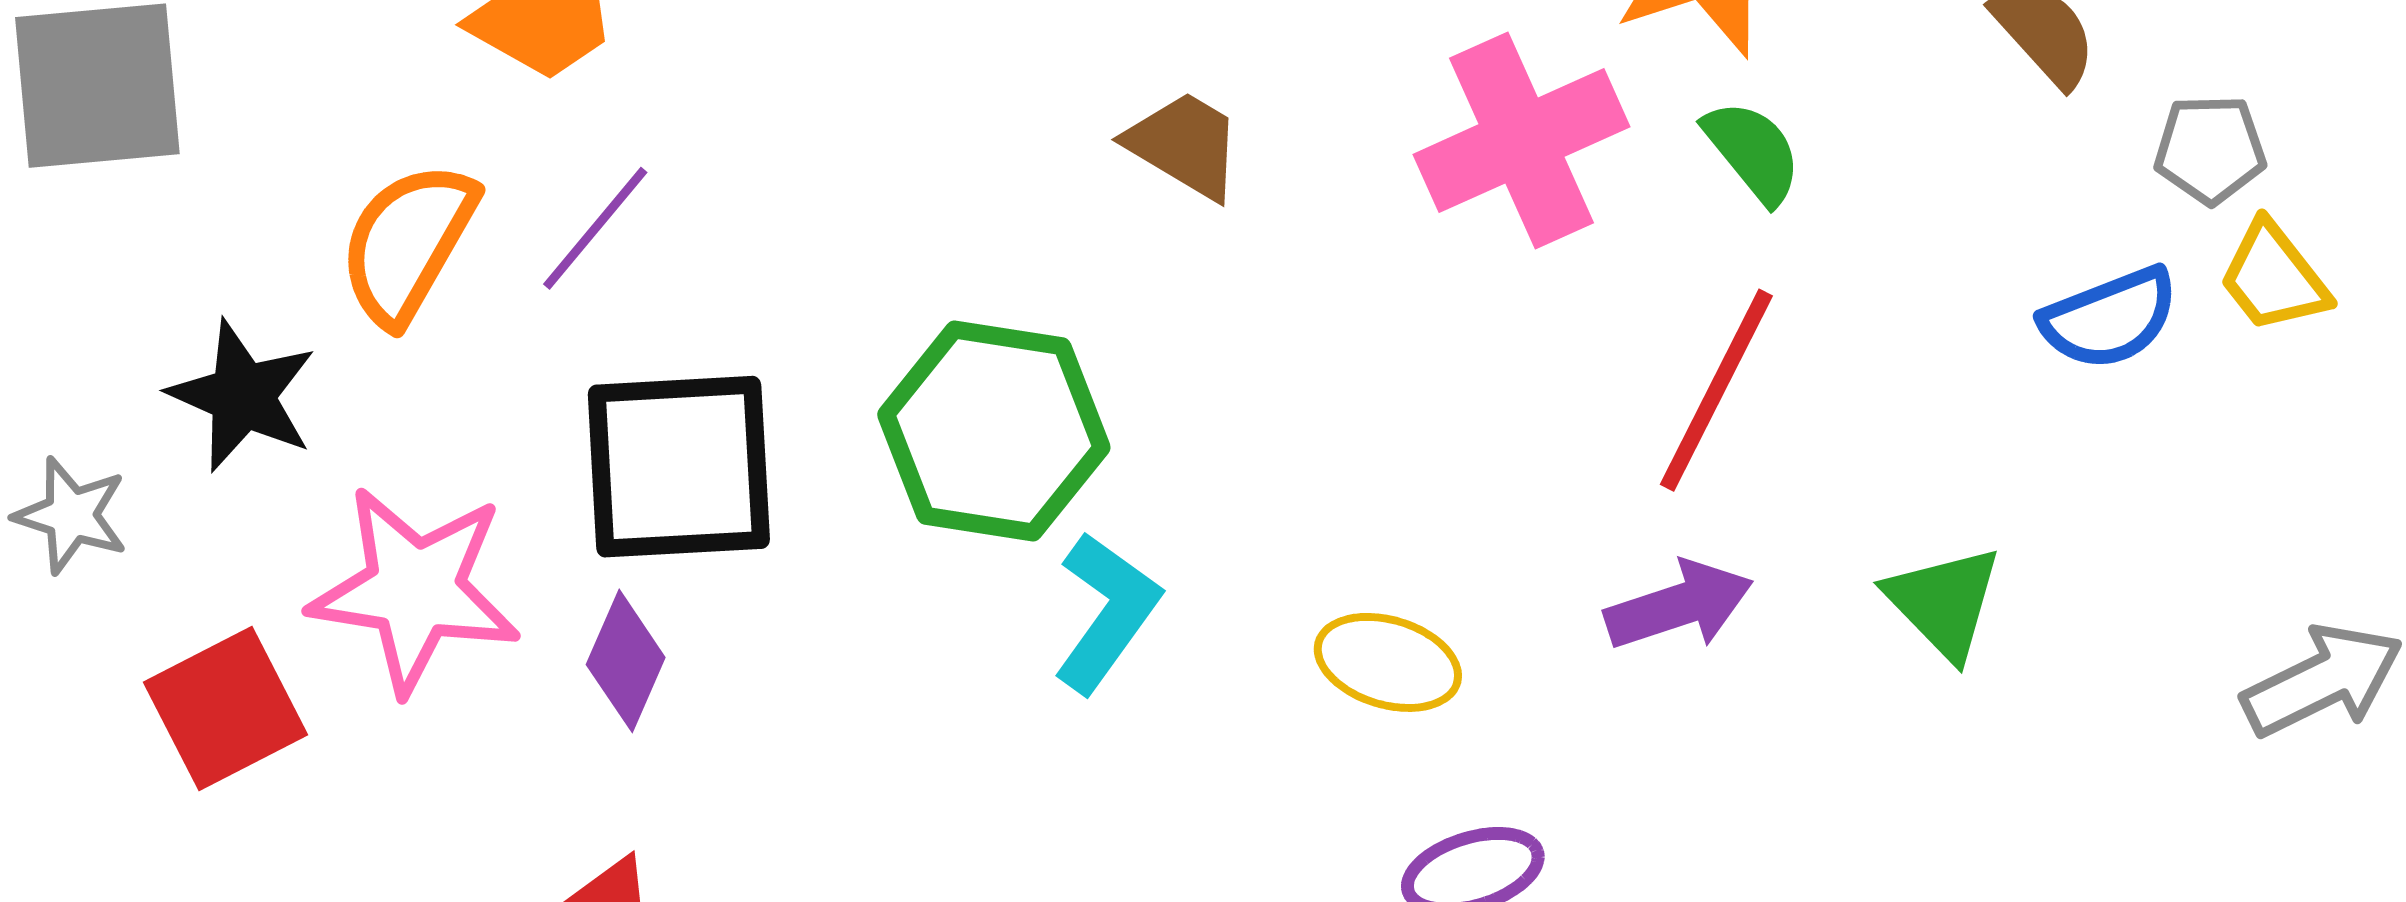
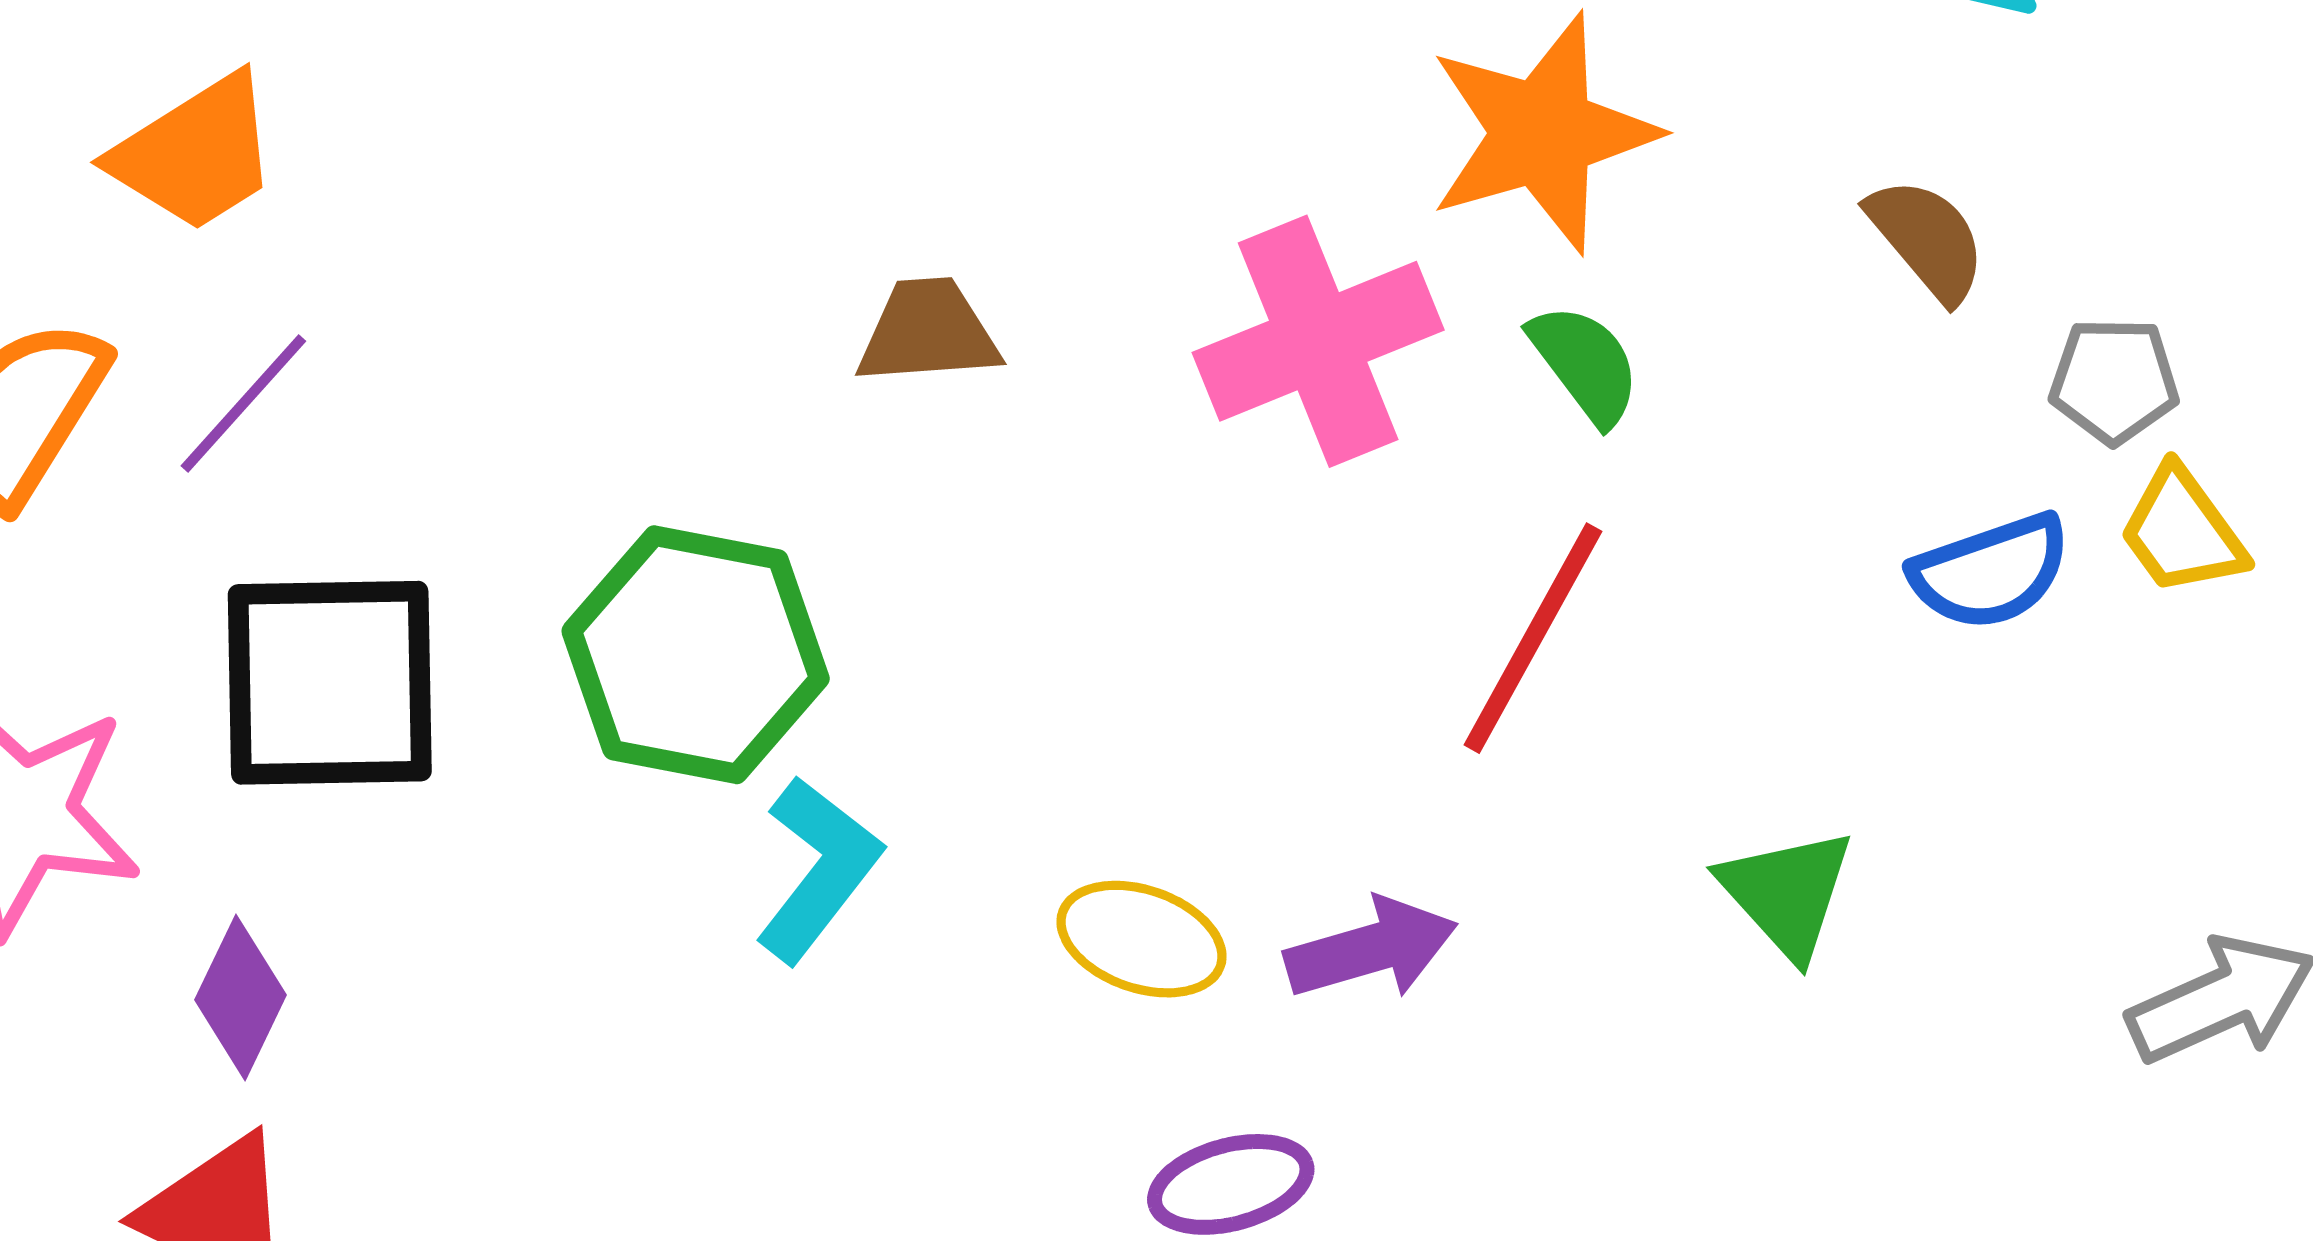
brown trapezoid: (1184, 145) -> (928, 332), turned -37
purple arrow: (1679, 605) -> (1371, 949), moved
purple diamond: (626, 661) -> (240, 997), moved

